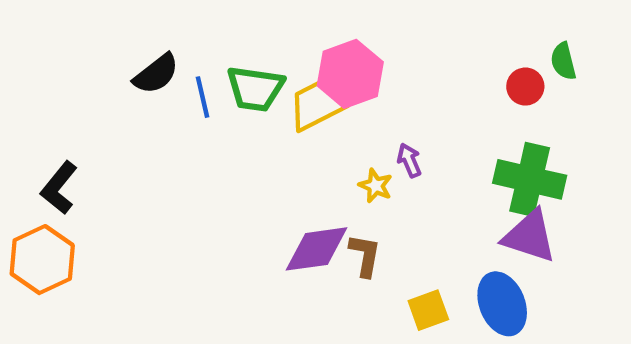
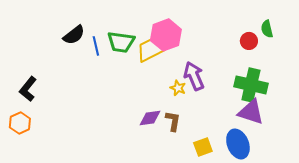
purple arrow: (409, 160) -> (194, 76), size x1.8
purple diamond: (316, 249) -> (150, 118), size x0.7
orange hexagon: (42, 260) -> (20, 123), size x0.7

